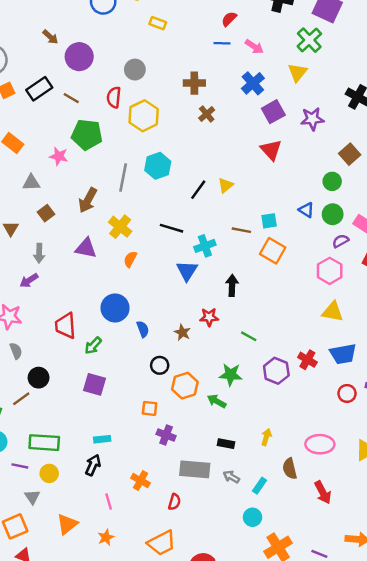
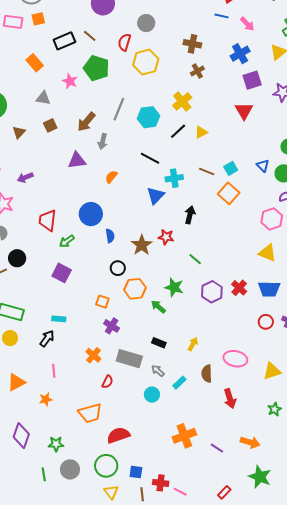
black rectangle: (39, 89) -> (64, 41), moved
cyan hexagon: (158, 166) -> (149, 117), moved
cyan square: (269, 221) -> (231, 168), turned -32
yellow cross: (120, 227) -> (182, 101), moved
purple triangle: (86, 248) -> (77, 160), turned -30
gray arrow: (39, 253) -> (103, 141), moved
brown star: (182, 332) -> (142, 245), size x1.5
orange cross: (141, 481) -> (93, 355), moved
cyan circle: (252, 517) -> (152, 395), moved

